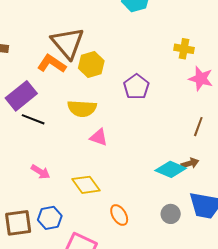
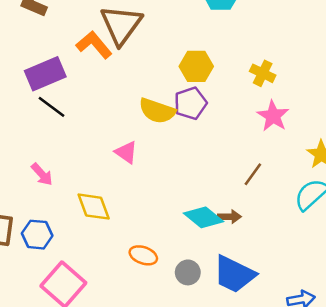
yellow hexagon: (91, 65) -> (196, 66), moved
yellow semicircle: (82, 109) -> (157, 111), moved
orange ellipse: (119, 215) -> (143, 255), moved, turned -55

